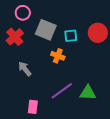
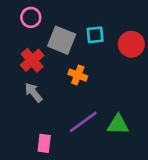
cyan square: (71, 36) -> (95, 35), moved
red cross: (15, 37) -> (32, 60), moved

